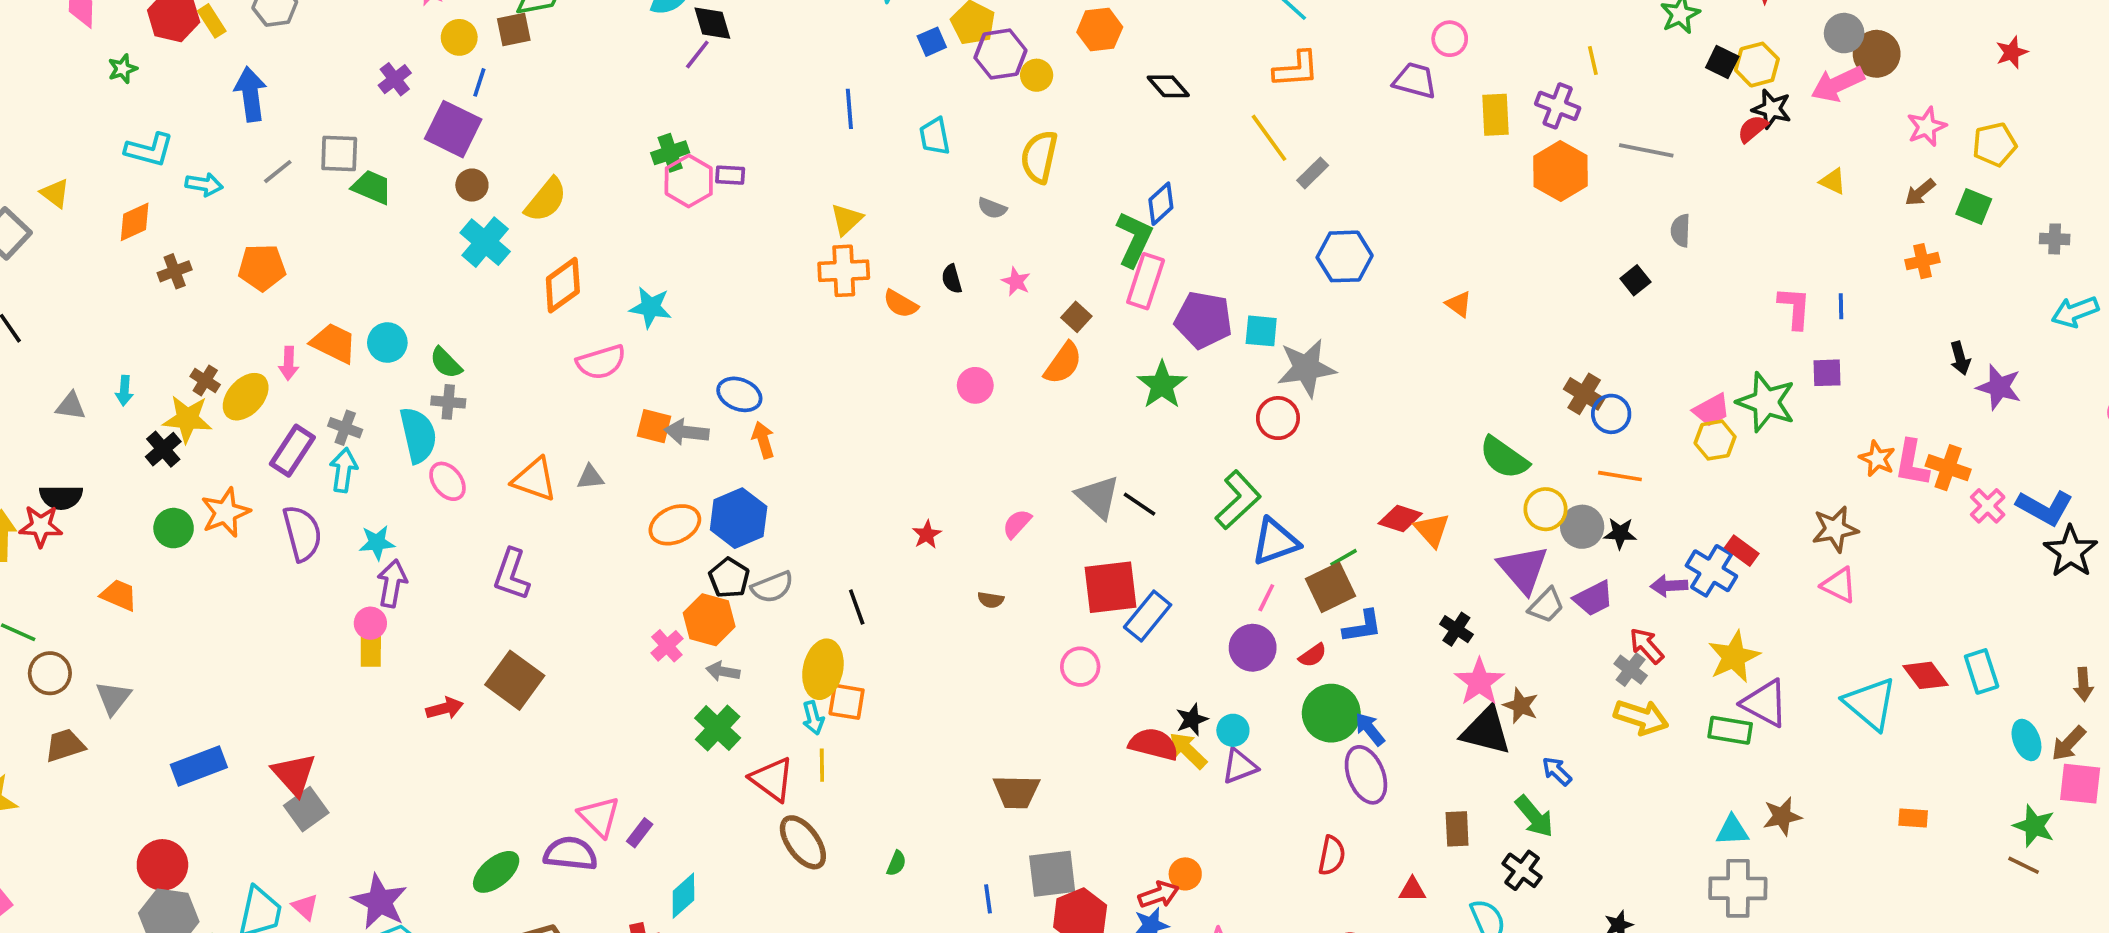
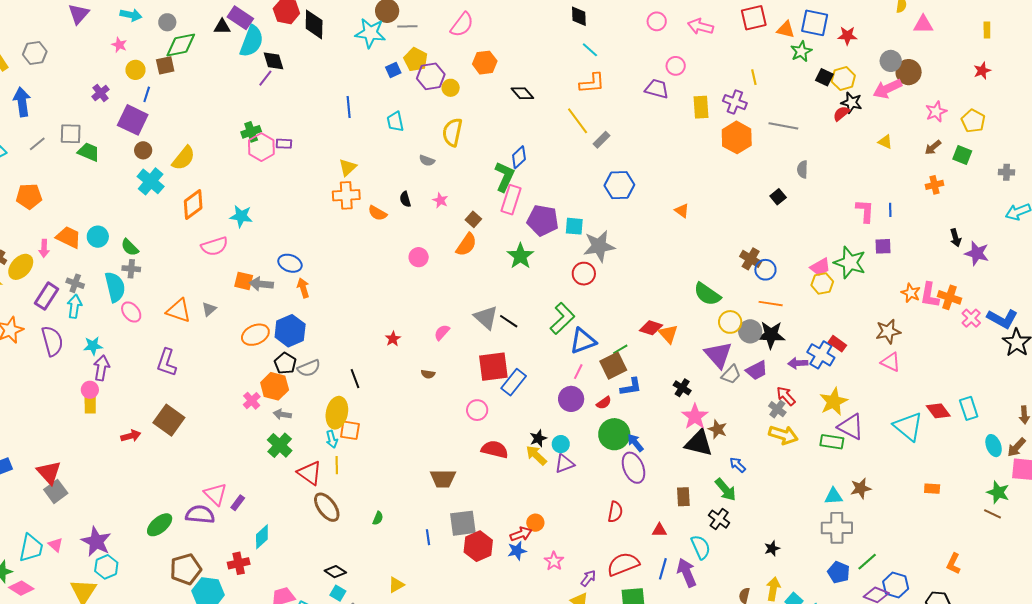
yellow pentagon: (1995, 144) -> (973, 121), turned -30
gray triangle: (590, 477) -> (209, 309), turned -35
black star: (1620, 533) -> (771, 335), size x1.6
red semicircle: (1154, 744) -> (495, 449), moved

